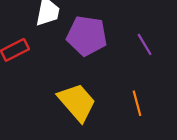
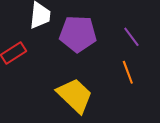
orange line: (137, 103) -> (128, 72), moved

